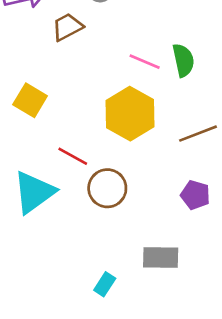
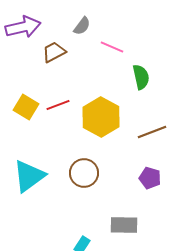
pink line: (145, 62) -> (112, 47), moved
red line: (73, 156) -> (58, 105), moved, turned -50

